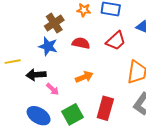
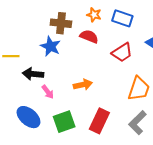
brown cross: (54, 23) -> (61, 23), turned 30
red semicircle: (81, 43) -> (89, 36), moved

